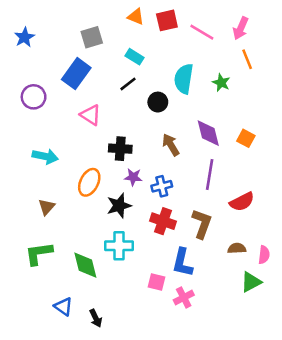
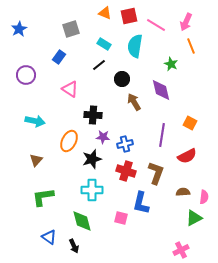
blue rectangle: (76, 74) -> (59, 57), size x0.6
cyan semicircle: (184, 79) -> (135, 46), moved
purple diamond: (208, 133) -> (161, 90), moved
orange square: (246, 138) -> (190, 123), moved
brown arrow: (171, 145) -> (134, 102), moved
green L-shape: (39, 254) -> (43, 197), moved
green diamond: (85, 265) -> (82, 221), moved
pink cross: (184, 298) -> (181, 250), moved

